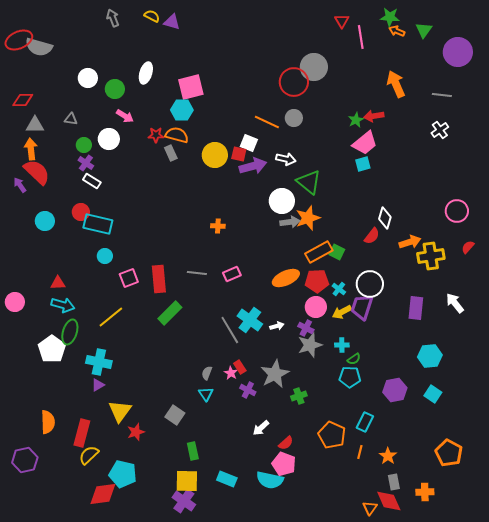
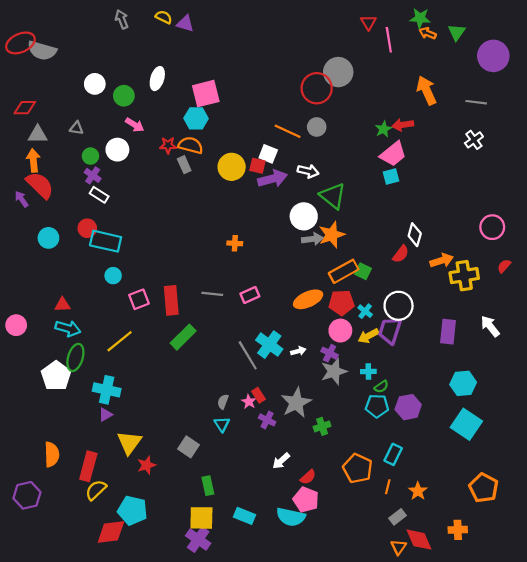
purple hexagon: (395, 390) -> (408, 407), moved
cyan square: (433, 394) -> (466, 424), size x1.6
gray rectangle: (394, 482) -> (397, 517), moved, turned 63

